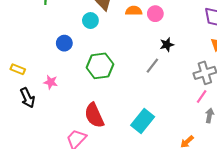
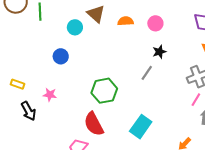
pink circle: (155, 14) -> (155, 23), moved
cyan circle: (90, 21) -> (75, 27), moved
green hexagon: (100, 66) -> (104, 91), moved

